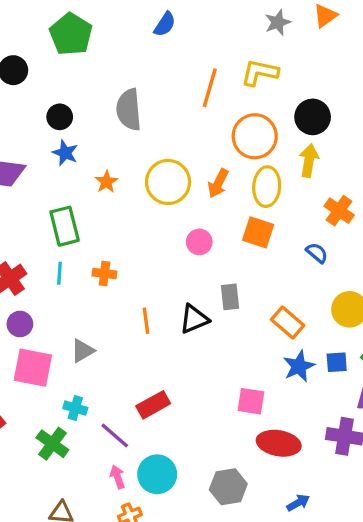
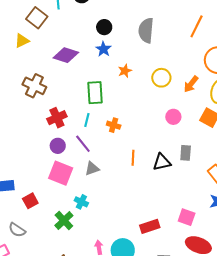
yellow circle: (168, 182) -> (161, 78), size x0.7
red rectangle: (153, 405) -> (150, 226), moved
purple line: (115, 435) -> (83, 144), moved

